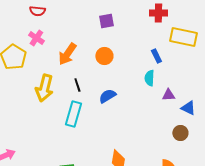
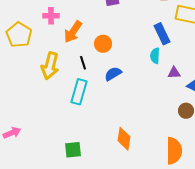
pink cross: (36, 38) -> (51, 16), moved, turned -35
orange circle: (104, 56) -> (103, 44), moved
blue rectangle: (156, 56) -> (162, 34), size x1.5

